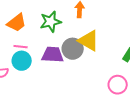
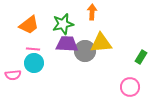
yellow triangle: (89, 41) -> (101, 43), turned -35
purple trapezoid: (53, 55) -> (67, 44), moved

